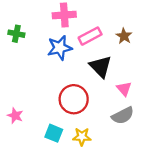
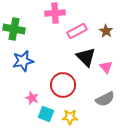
green cross: (16, 34) -> (14, 29), size x1.5
blue star: (60, 48) -> (23, 61), moved
pink triangle: (124, 89) -> (106, 67), moved
pink star: (15, 116) -> (32, 98), moved

